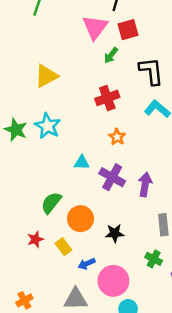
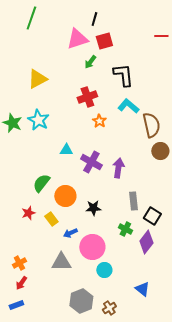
pink triangle: (95, 27) -> (77, 39), turned 35
orange star: (117, 137) -> (99, 121), moved

